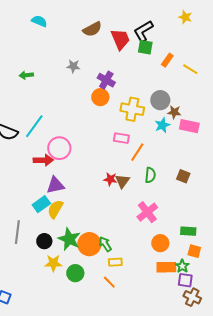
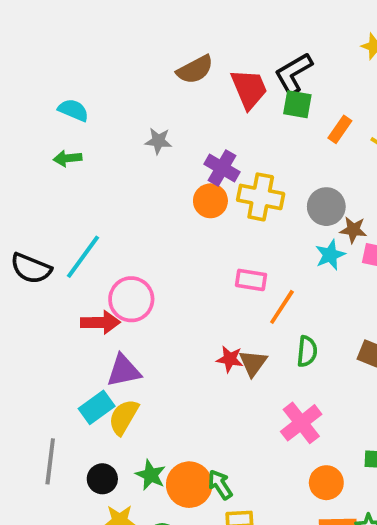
cyan semicircle: (39, 21) -> (73, 110), moved
yellow cross: (132, 109) -> (261, 197), moved
green star: (69, 239) -> (151, 475), size x0.7

